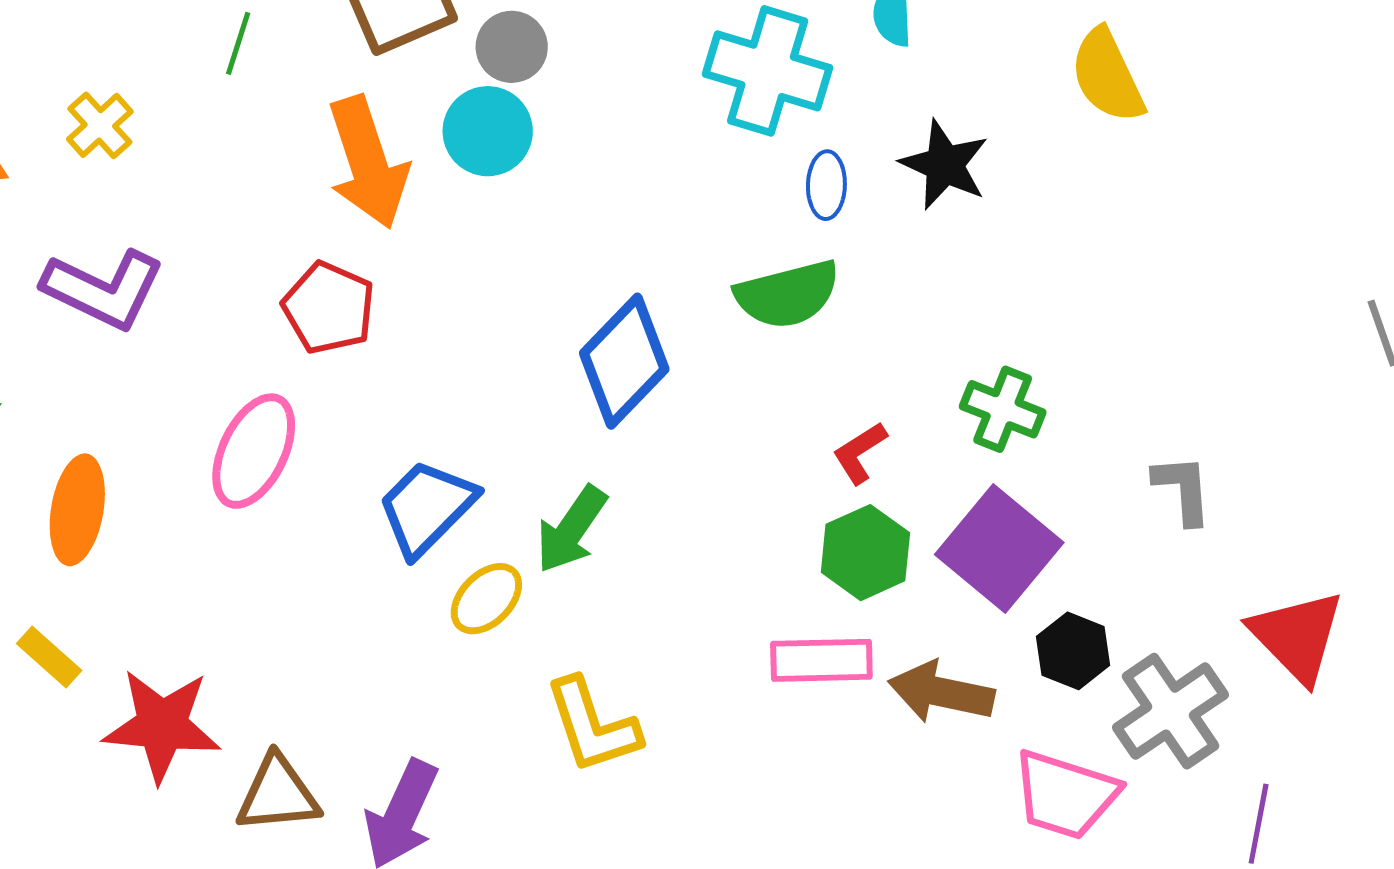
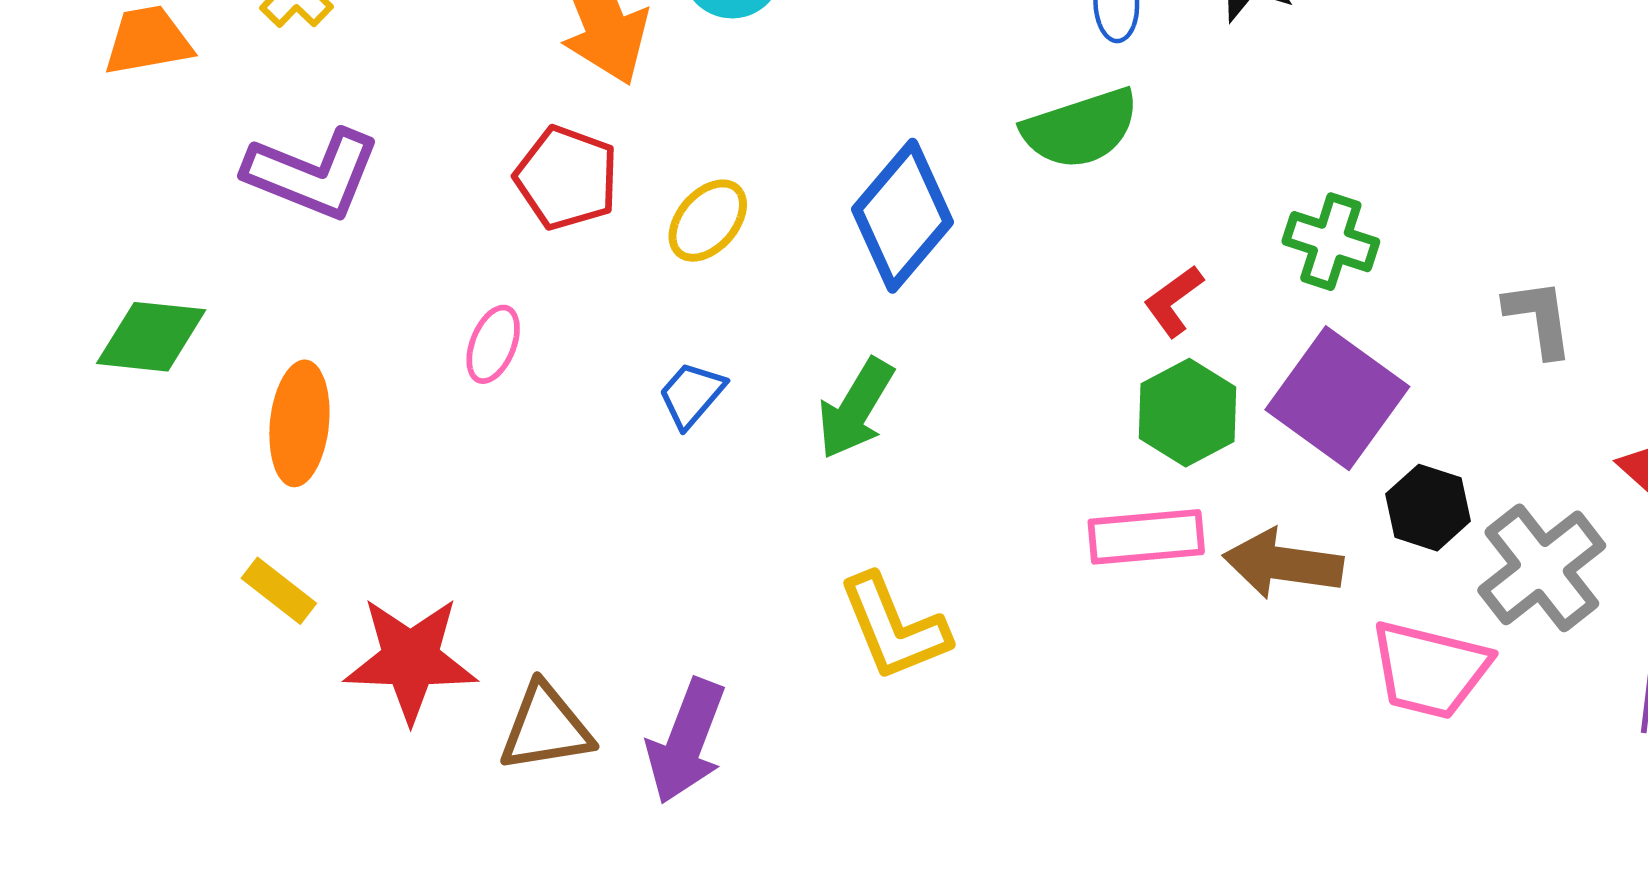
pink ellipse: (254, 451) -> (493, 344), size x0.6
blue trapezoid: (427, 507) -> (692, 395), size x0.6
yellow ellipse: (486, 599) -> (708, 221), moved

